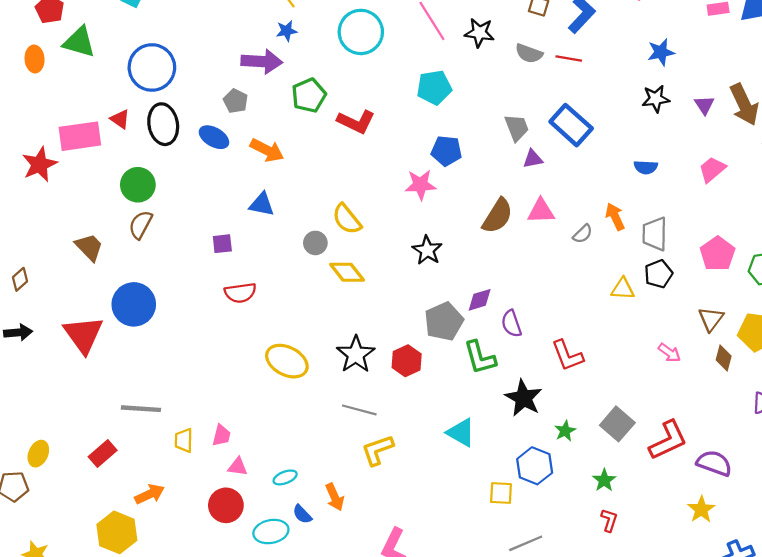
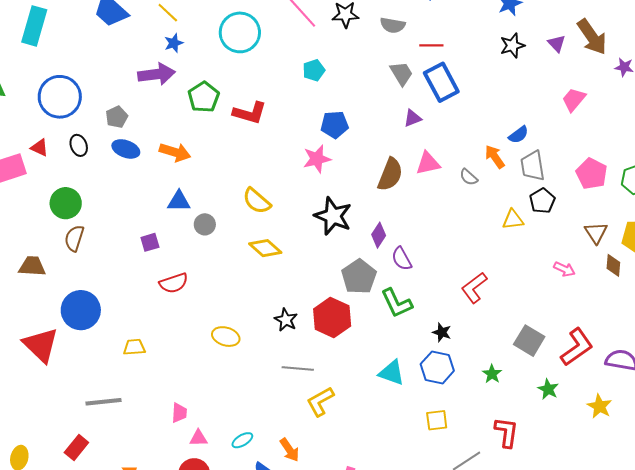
red line: (569, 59) -> (431, 45), moved
cyan pentagon: (434, 87) -> (314, 70), size x0.7
gray pentagon: (236, 101) -> (117, 117), moved, turned 30
black ellipse: (163, 124) -> (79, 145), size x0.6
blue rectangle: (571, 125) -> (441, 82), turned 30
gray trapezoid: (517, 128) -> (401, 73), moved
blue semicircle: (646, 167) -> (519, 135), moved, turned -30
gray semicircle: (583, 234) -> (469, 177), turned 96
gray circle: (315, 243) -> (205, 224), moved
brown trapezoid: (89, 247) -> (32, 266), turned -32
black star: (427, 250) -> (333, 216), size x1.4
purple diamond: (480, 300) -> (379, 235), moved, turned -30
purple semicircle: (511, 324) -> (402, 259), moved
black star: (356, 354) -> (286, 320), size x0.7
red L-shape: (567, 356) -> (474, 288), turned 84
yellow ellipse: (287, 361) -> (226, 337), size x0.7
red hexagon: (407, 361) -> (332, 317), size x1.4
black star: (524, 398) -> (442, 332), size x0.6
green star: (565, 431) -> (492, 374), moved
yellow trapezoid: (184, 440) -> (134, 347), moved, turned 95
blue hexagon: (535, 466) -> (437, 367), moved
green star: (604, 480) -> (548, 389), moved
yellow star: (701, 509) -> (600, 406), moved
red L-shape: (609, 520) -> (506, 432), moved, size x1.5

